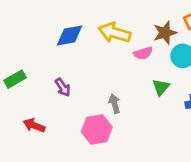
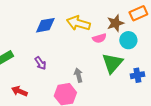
green triangle: (161, 87) -> (112, 63), size x1.6

